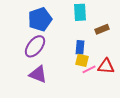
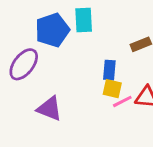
cyan rectangle: (80, 12) -> (84, 20), moved
purple ellipse: (35, 46) -> (24, 64), moved

